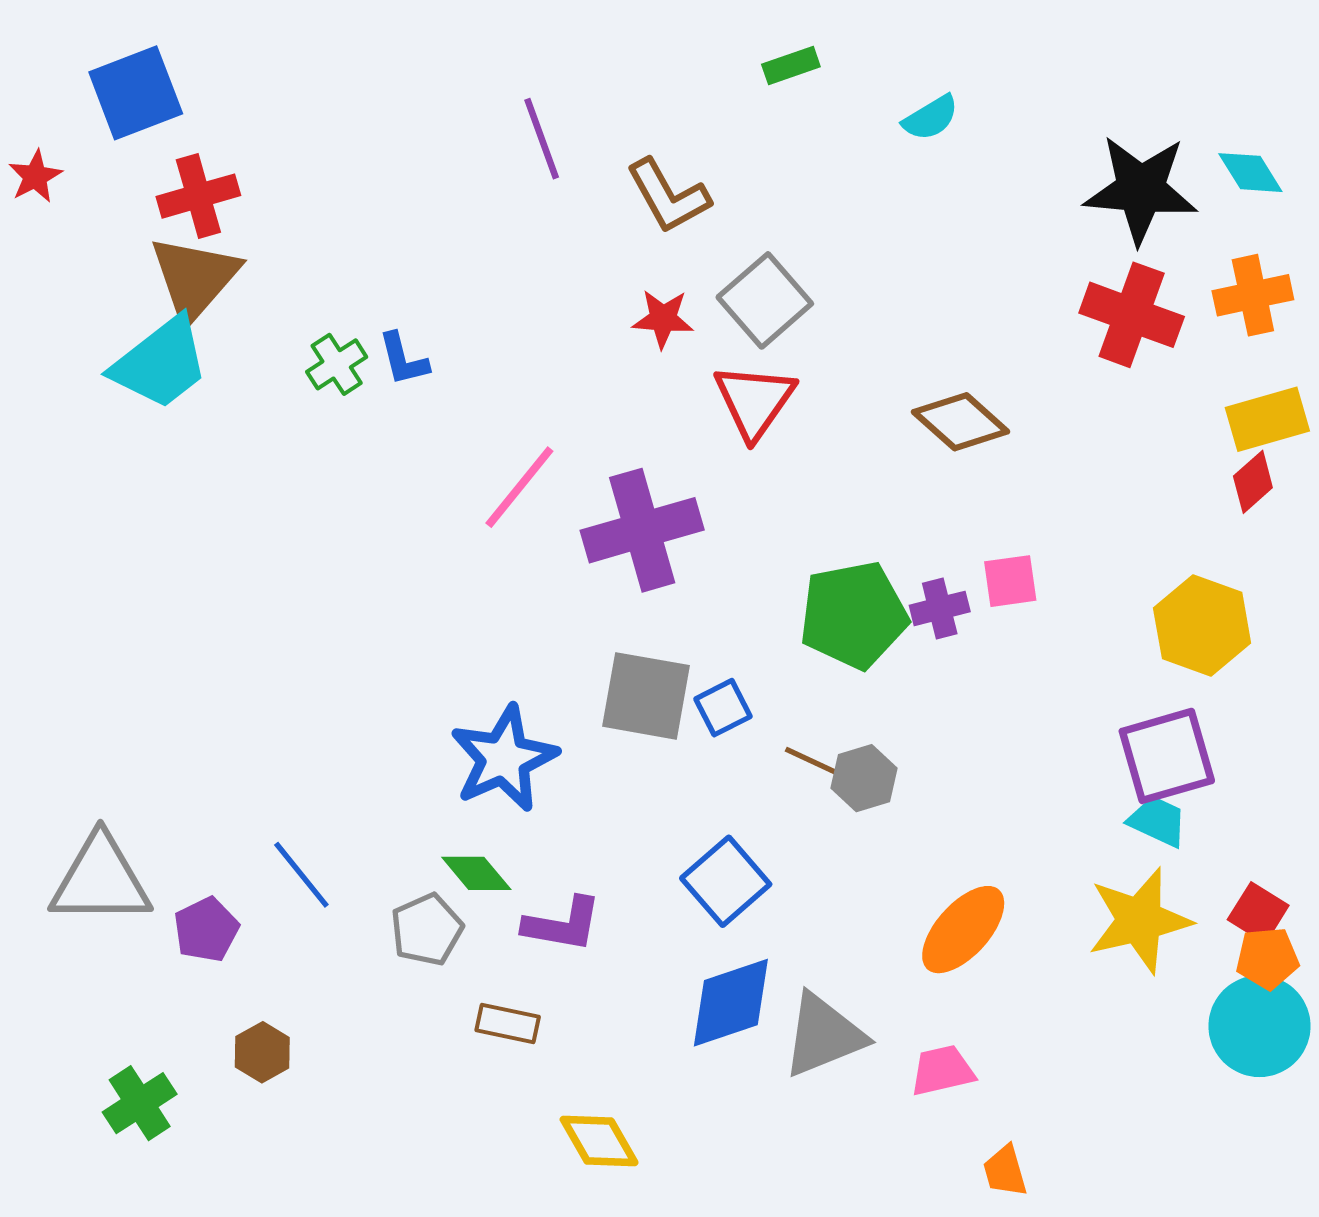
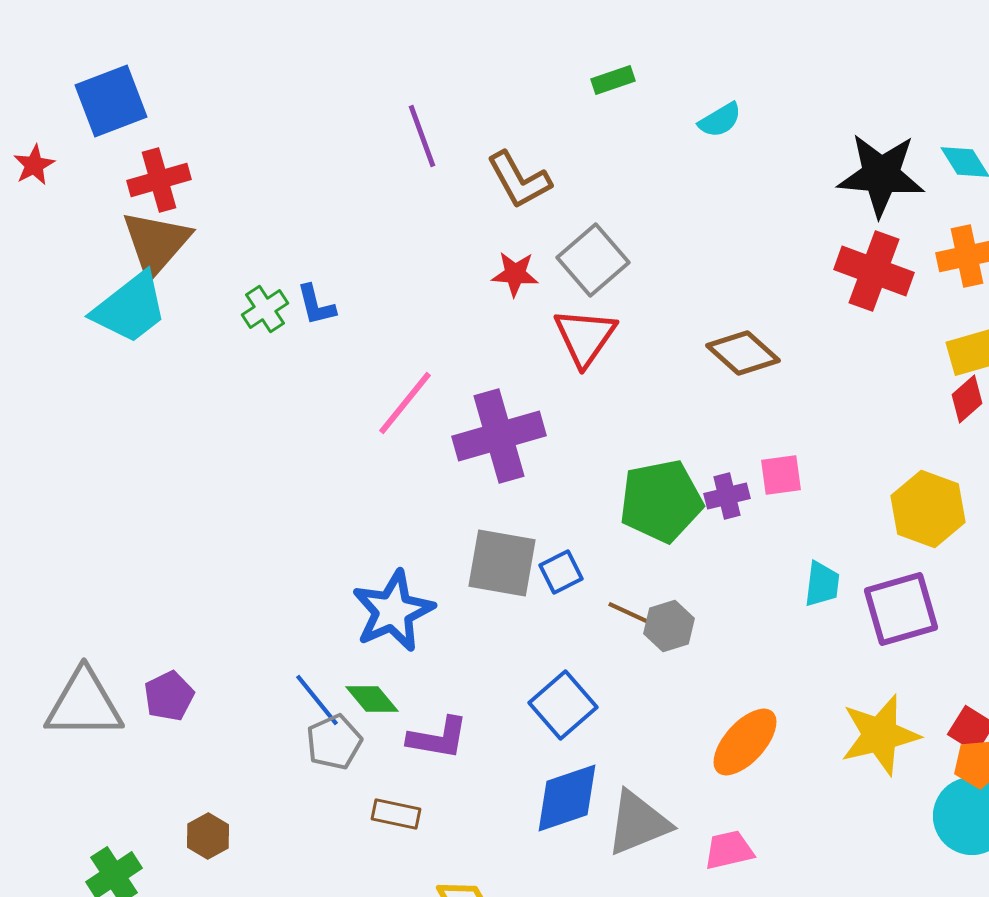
cyan trapezoid: (1158, 821) -> (822, 584), moved, turned 72
blue line: (301, 875) -> (317, 700), moved
purple pentagon: (206, 930) -> (169, 696), moved

